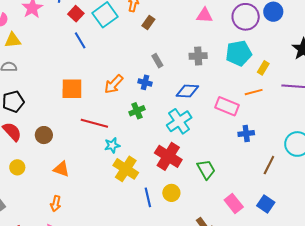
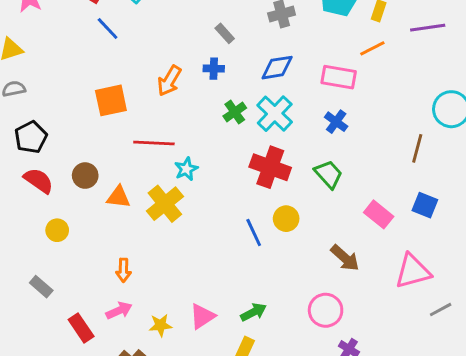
green cross: (137, 111) -> (235, 112), moved
blue cross: (246, 134) -> (336, 122), moved, turned -35
orange triangle: (61, 169) -> (118, 197), moved
yellow cross: (126, 169) -> (165, 204), moved, turned 30

